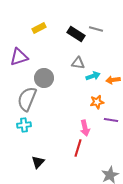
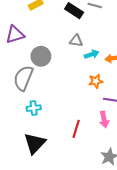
cyan cross: (24, 125) -> (34, 108), moved
pink arrow: (85, 128) -> (104, 119), moved
black triangle: (38, 162) -> (35, 143), size x1.6

